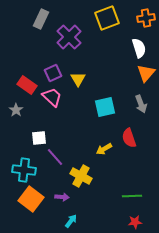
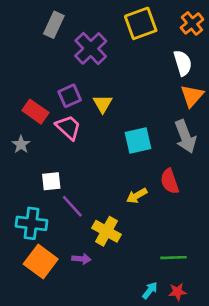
orange cross: (146, 18) -> (192, 23), turned -30
gray arrow: (141, 104) -> (185, 137), size x1.4
cyan arrow: (71, 221) -> (150, 290), moved

